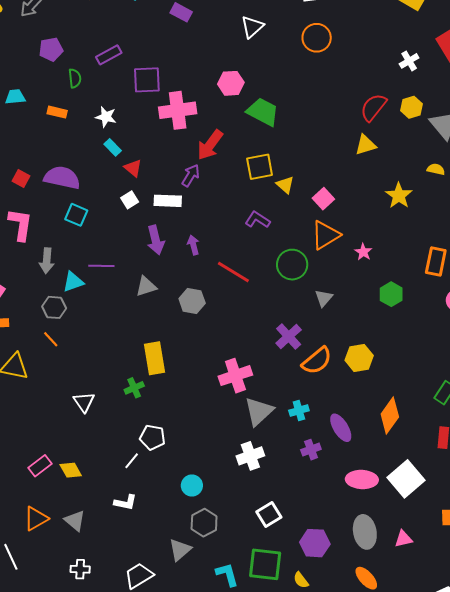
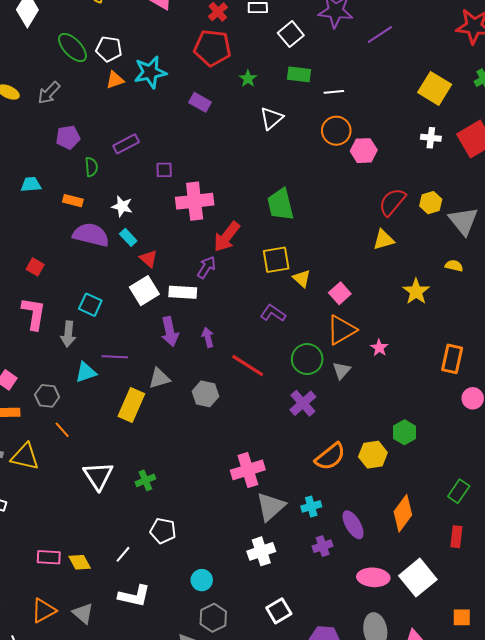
white cross: (409, 61) -> (431, 138), moved, turned 36
purple square: (147, 80) -> (164, 170), size x0.6
pink hexagon: (231, 83) -> (364, 151), moved
green trapezoid: (263, 112) -> (280, 204), turned -132
purple semicircle: (62, 178) -> (91, 235), moved
white square: (130, 200) -> (144, 291), size x1.6
gray arrow: (47, 261) -> (68, 334), moved
green hexagon: (391, 294) -> (405, 432), moved
gray triangle: (324, 298) -> (342, 370), moved
gray hexagon: (54, 307) -> (47, 396), moved
purple cross: (289, 336) -> (303, 403), moved
yellow rectangle: (155, 358) -> (131, 405), moved, turned 32
white triangle: (84, 402) -> (98, 476), moved, size x1.4
white line: (132, 461) -> (123, 554), moved
pink rectangle: (40, 466) -> (49, 557), turned 40
white L-shape: (125, 502) -> (134, 596), size x1.4

